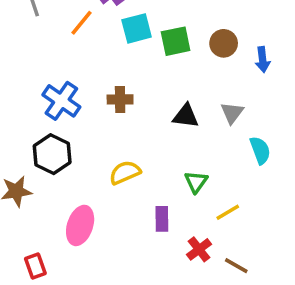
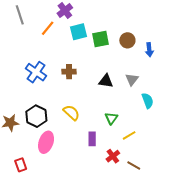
black hexagon: (52, 154) -> (36, 116), moved
yellow semicircle: (125, 172) -> (71, 113), turned 66

